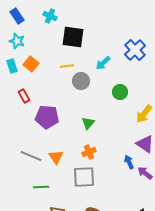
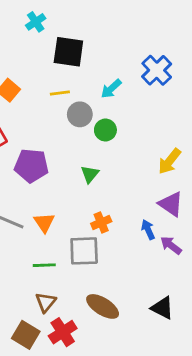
cyan cross: (50, 16) -> (36, 22), turned 32
green circle: (120, 92) -> (105, 130), moved
orange cross: (89, 152) -> (101, 223), moved
green line: (41, 187) -> (44, 265), moved

